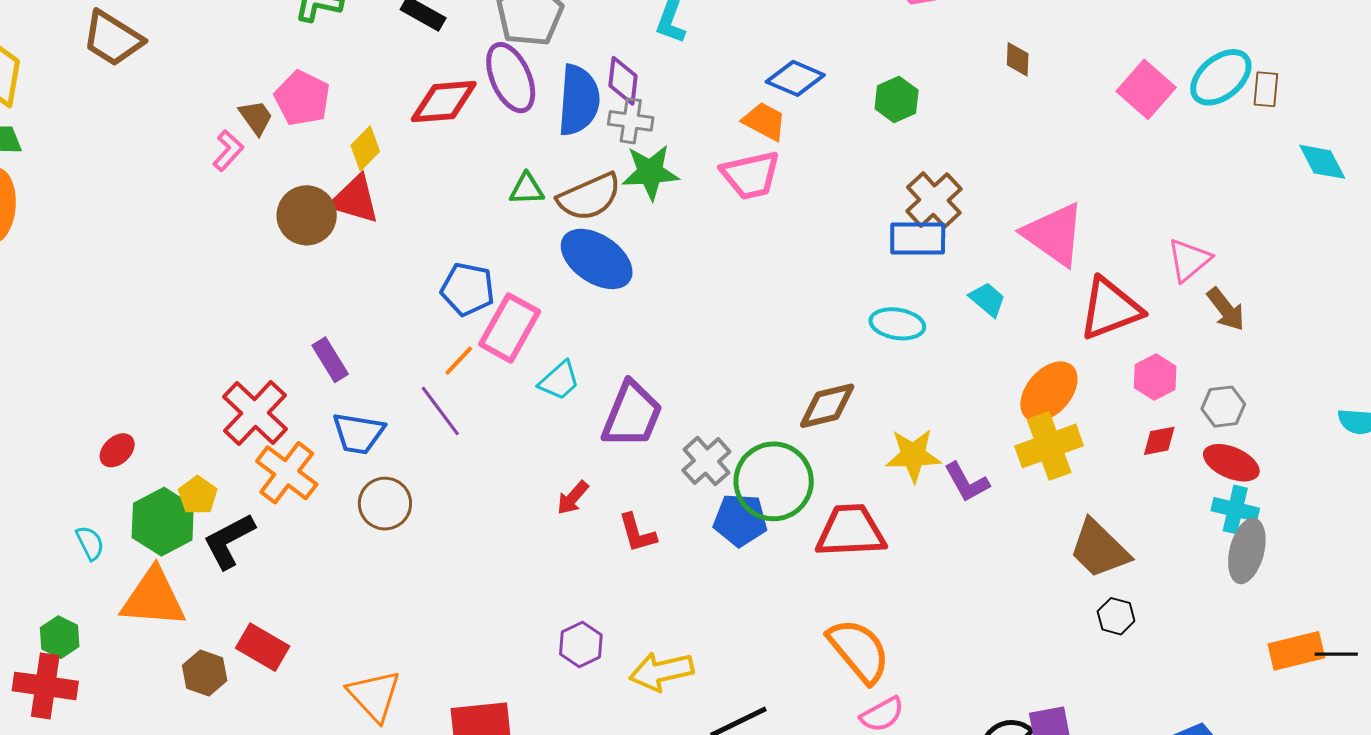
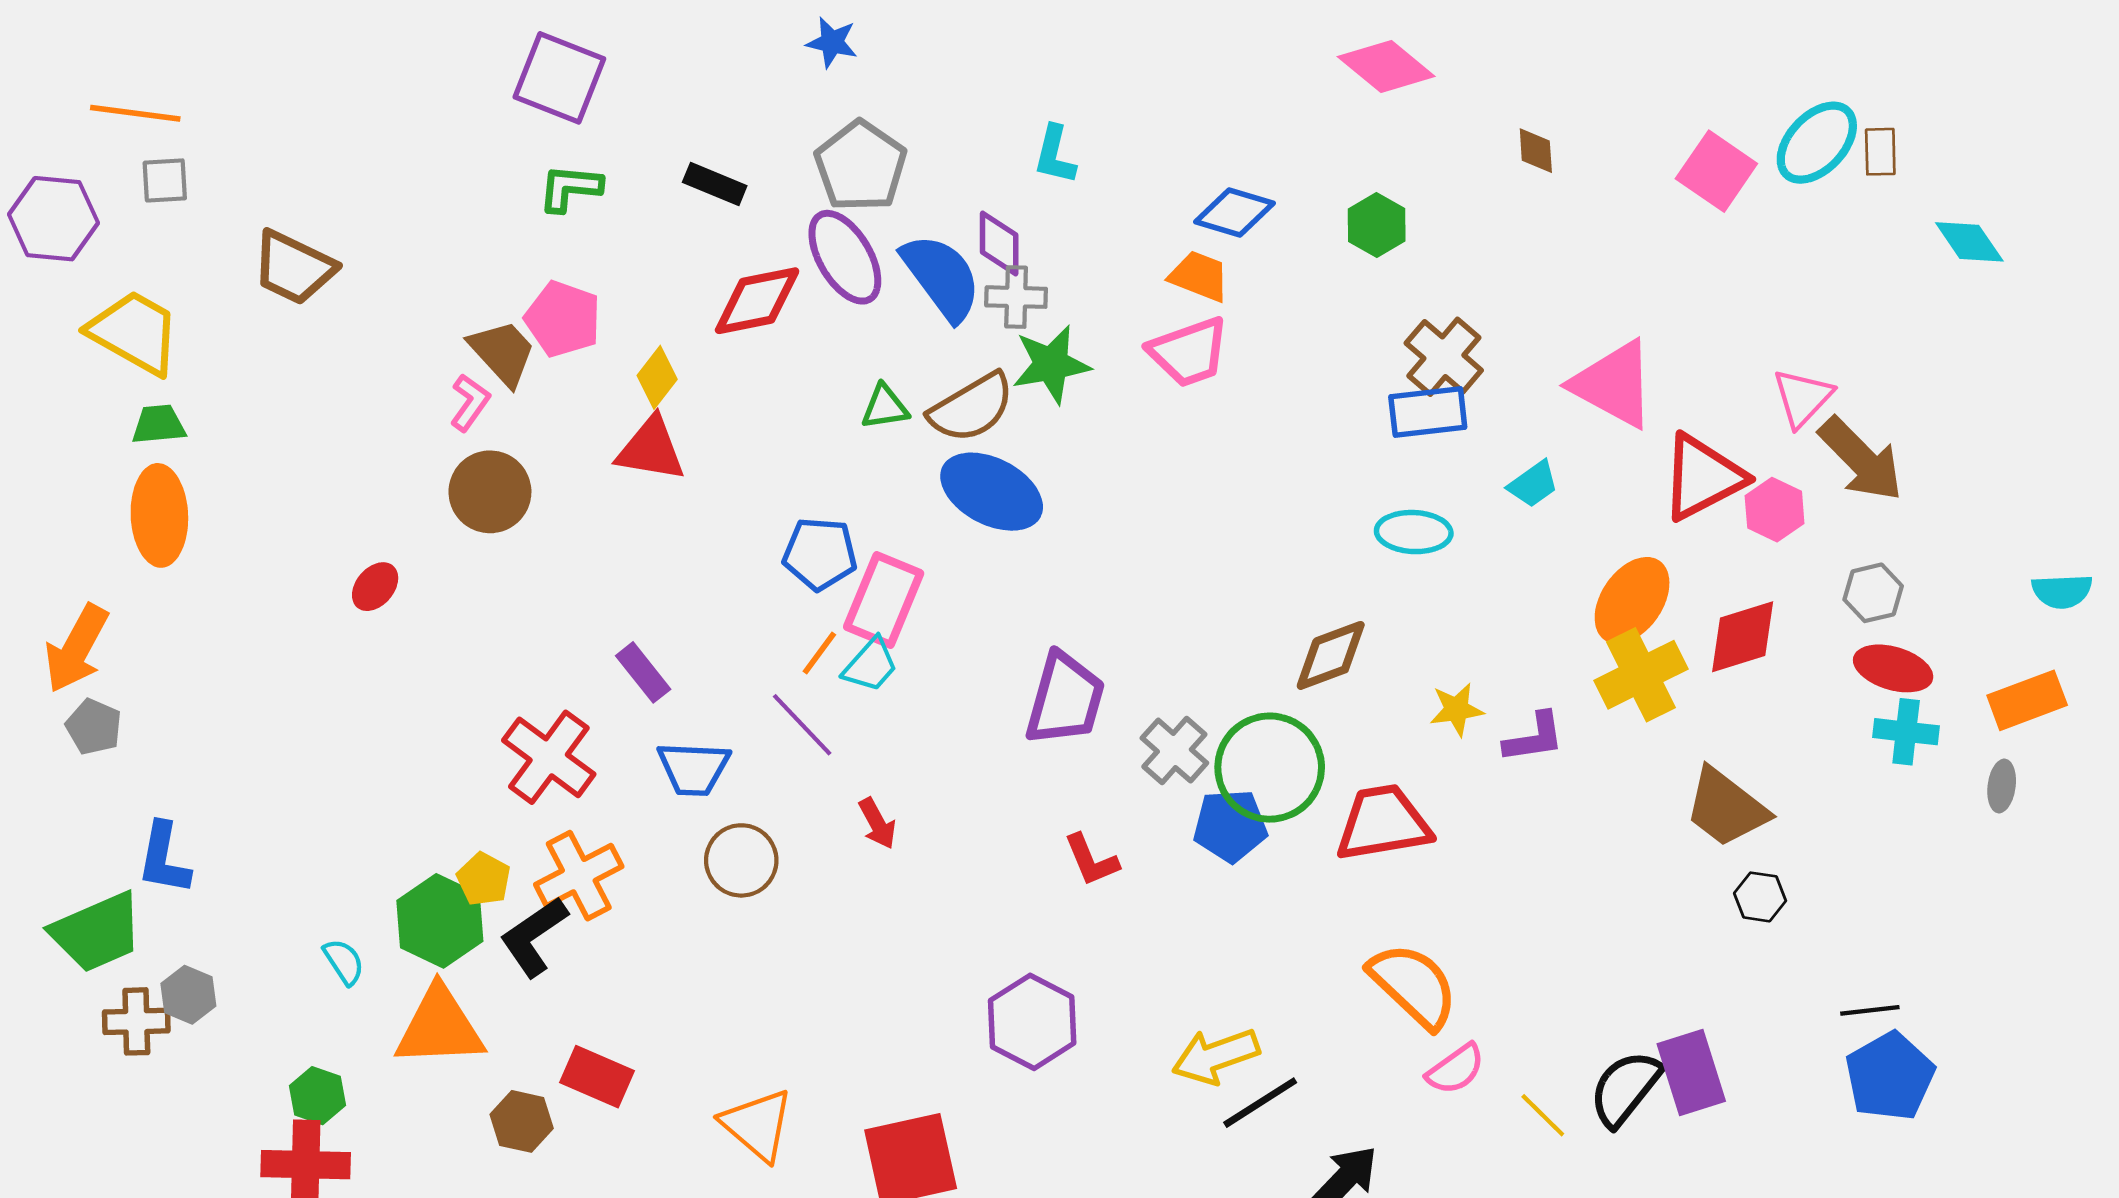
blue semicircle: (579, 100) -> (942, 277), turned -34
brown trapezoid: (256, 117) -> (503, 353), size x1.4
brown circle: (307, 215) -> (490, 492), moved
cyan trapezoid: (988, 299) -> (1533, 484), turned 111
brown arrow: (1226, 309) -> (1861, 459), size x1.5
pink hexagon: (1155, 377) -> (1775, 510), moved
cyan trapezoid: (559, 381) -> (870, 665), moved
red diamond: (1159, 441) -> (1743, 637), moved, size x1.6
red ellipse: (117, 450) -> (375, 587), moved
yellow star: (913, 455) -> (1457, 709), size x0.7
orange cross: (287, 473) -> (579, 876), moved, turned 32
purple L-shape: (967, 482) -> (1534, 738), turned -63
red arrow: (573, 498) -> (877, 823), moved, turned -63
gray ellipse: (1247, 551) -> (2002, 786), moved, size x0.6
purple hexagon: (581, 645) -> (1032, 1022), size x1.5
orange rectangle: (1296, 651) -> (2027, 700), moved
black line: (1336, 654) -> (1870, 1010), moved
yellow arrow: (661, 671) -> (1216, 1056), moved

